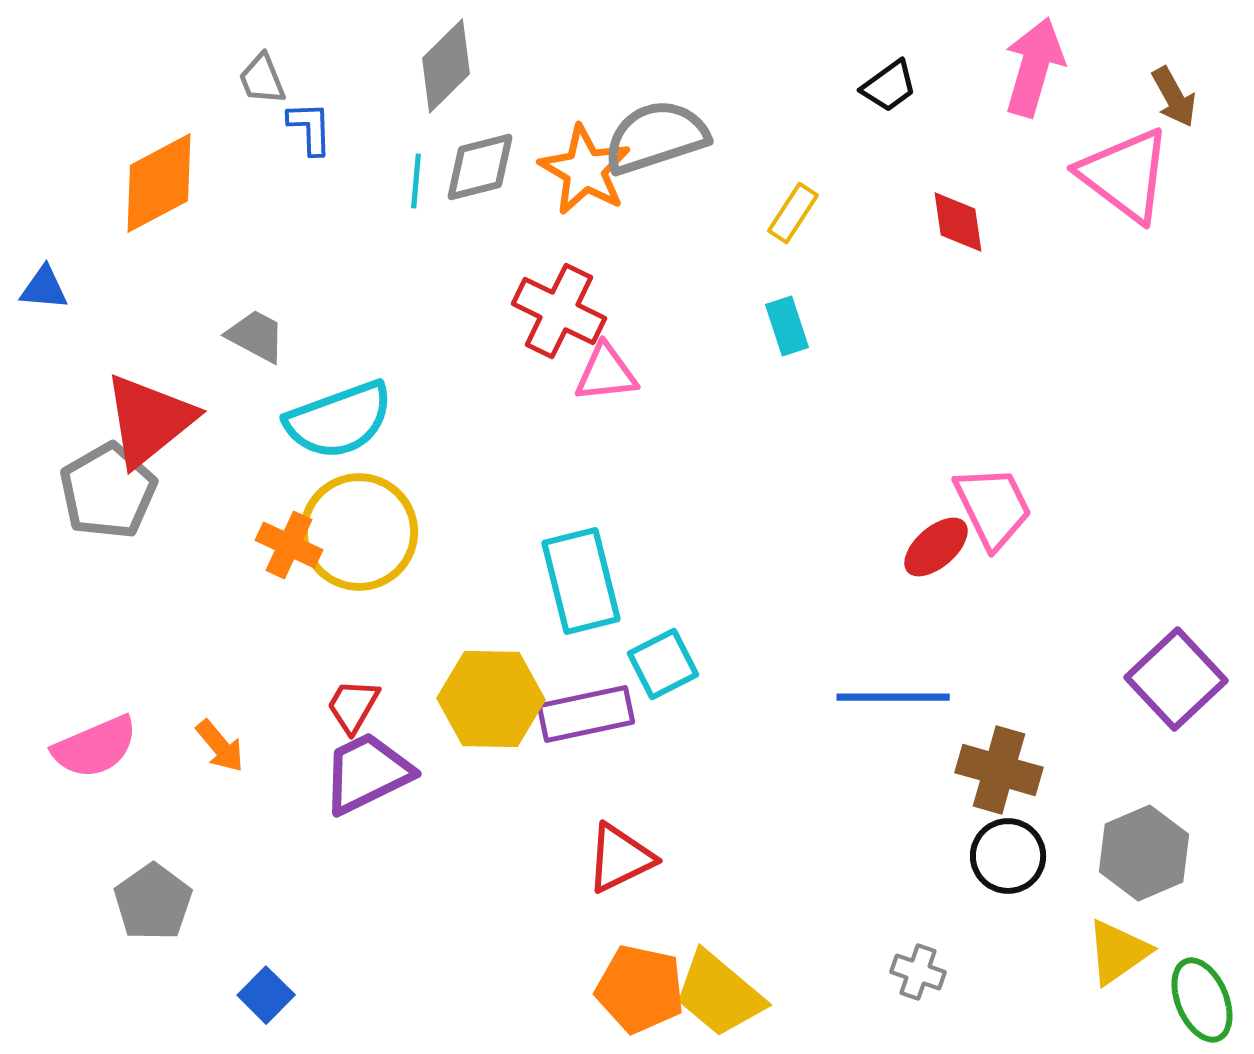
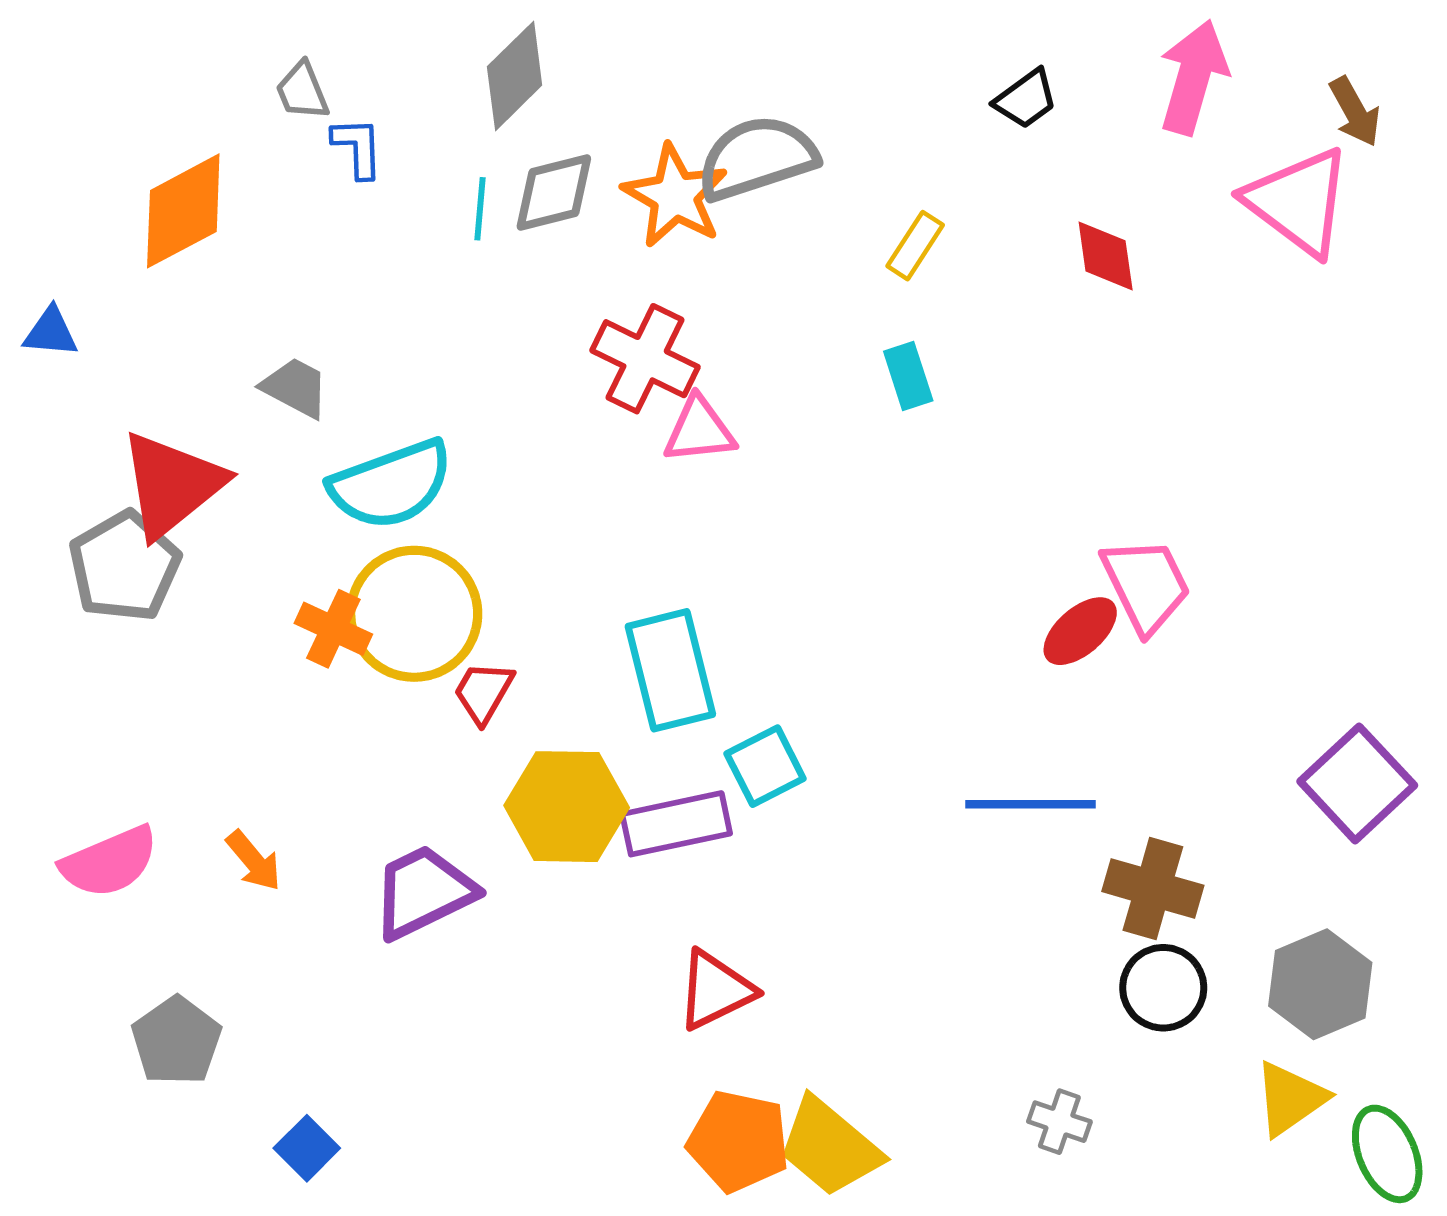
red trapezoid: (353, 706) -> (483, 692), moved

